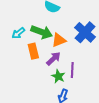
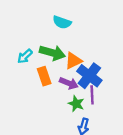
blue cross: (85, 32) -> (89, 76), moved
purple arrow: (53, 59) -> (69, 83), turned 70

